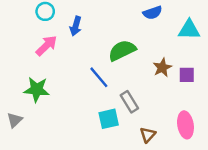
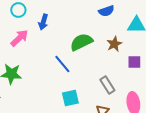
brown star: (162, 68) -> (114, 44), moved
gray rectangle: (129, 102) -> (107, 85), moved

